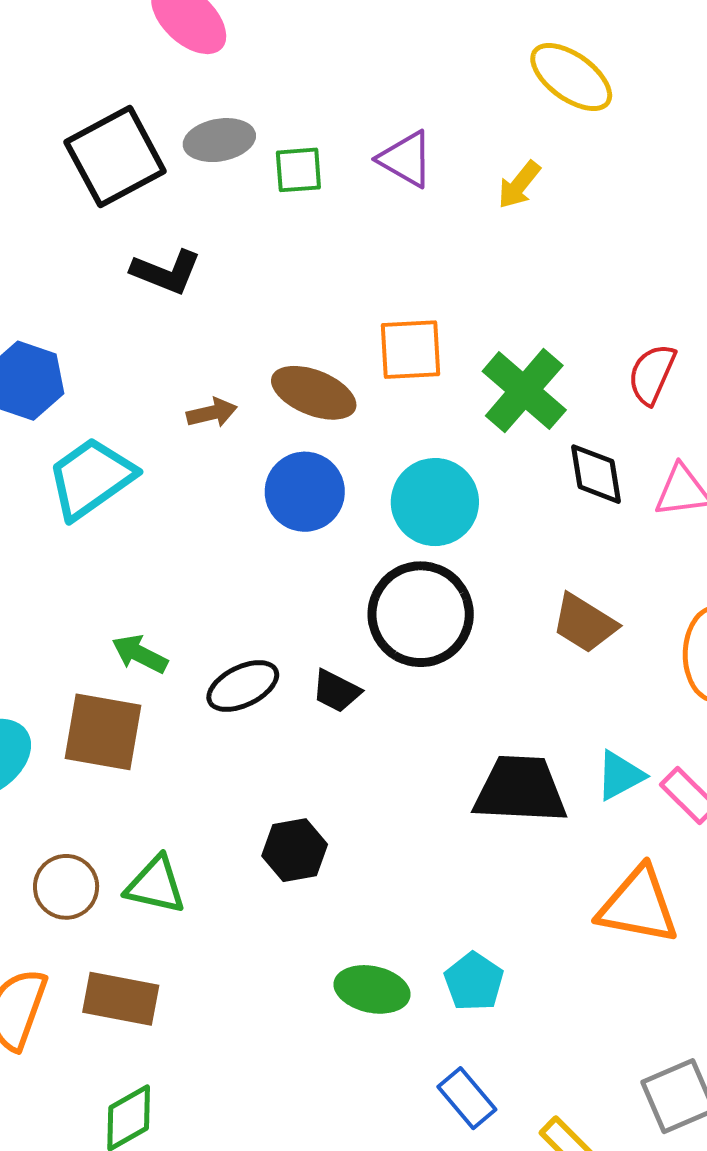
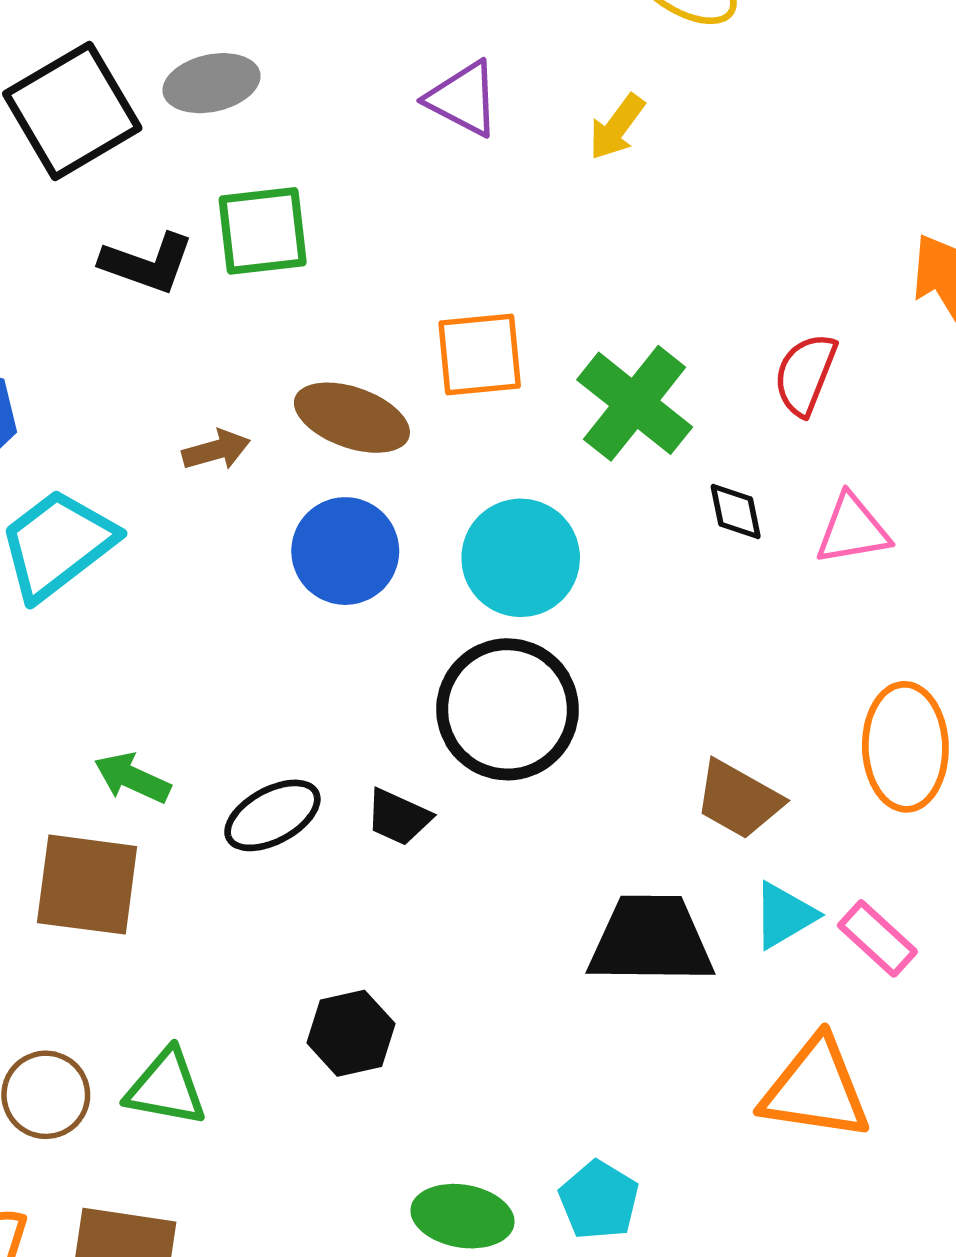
green square: (298, 170) -> (263, 231), moved, size x1.4
black diamond: (596, 474) -> (736, 512), size x0.7
brown trapezoid: (584, 623) -> (738, 799), moved

